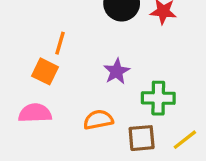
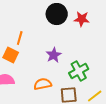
green cross: (158, 98) -> (79, 71), turned -30

